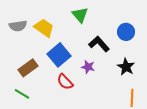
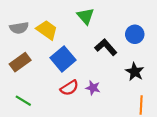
purple star: (88, 67) -> (93, 88), moved
brown rectangle: (28, 68) -> (20, 62), moved
red semicircle: (65, 82) -> (69, 88), turned -78

